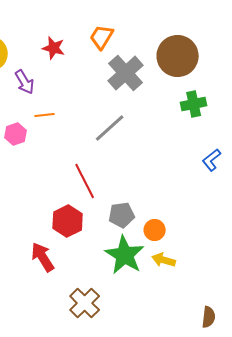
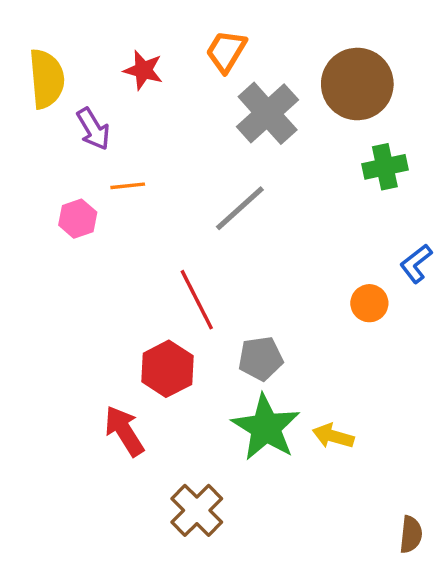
orange circle: (155, 230) -> (369, 303), moved

